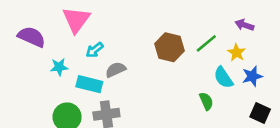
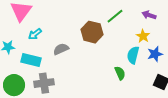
green line: (206, 43) -> (115, 16), moved
gray semicircle: (116, 70) -> (61, 49), moved
cyan semicircle: (223, 78) -> (133, 55), turned 48

